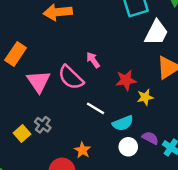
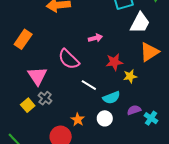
pink arrow: (93, 60) -> (95, 38), moved, turned 112
pink triangle: (39, 81) -> (37, 76), moved
purple semicircle: (150, 138) -> (134, 110), turned -48
white circle: (128, 147) -> (105, 118), moved

